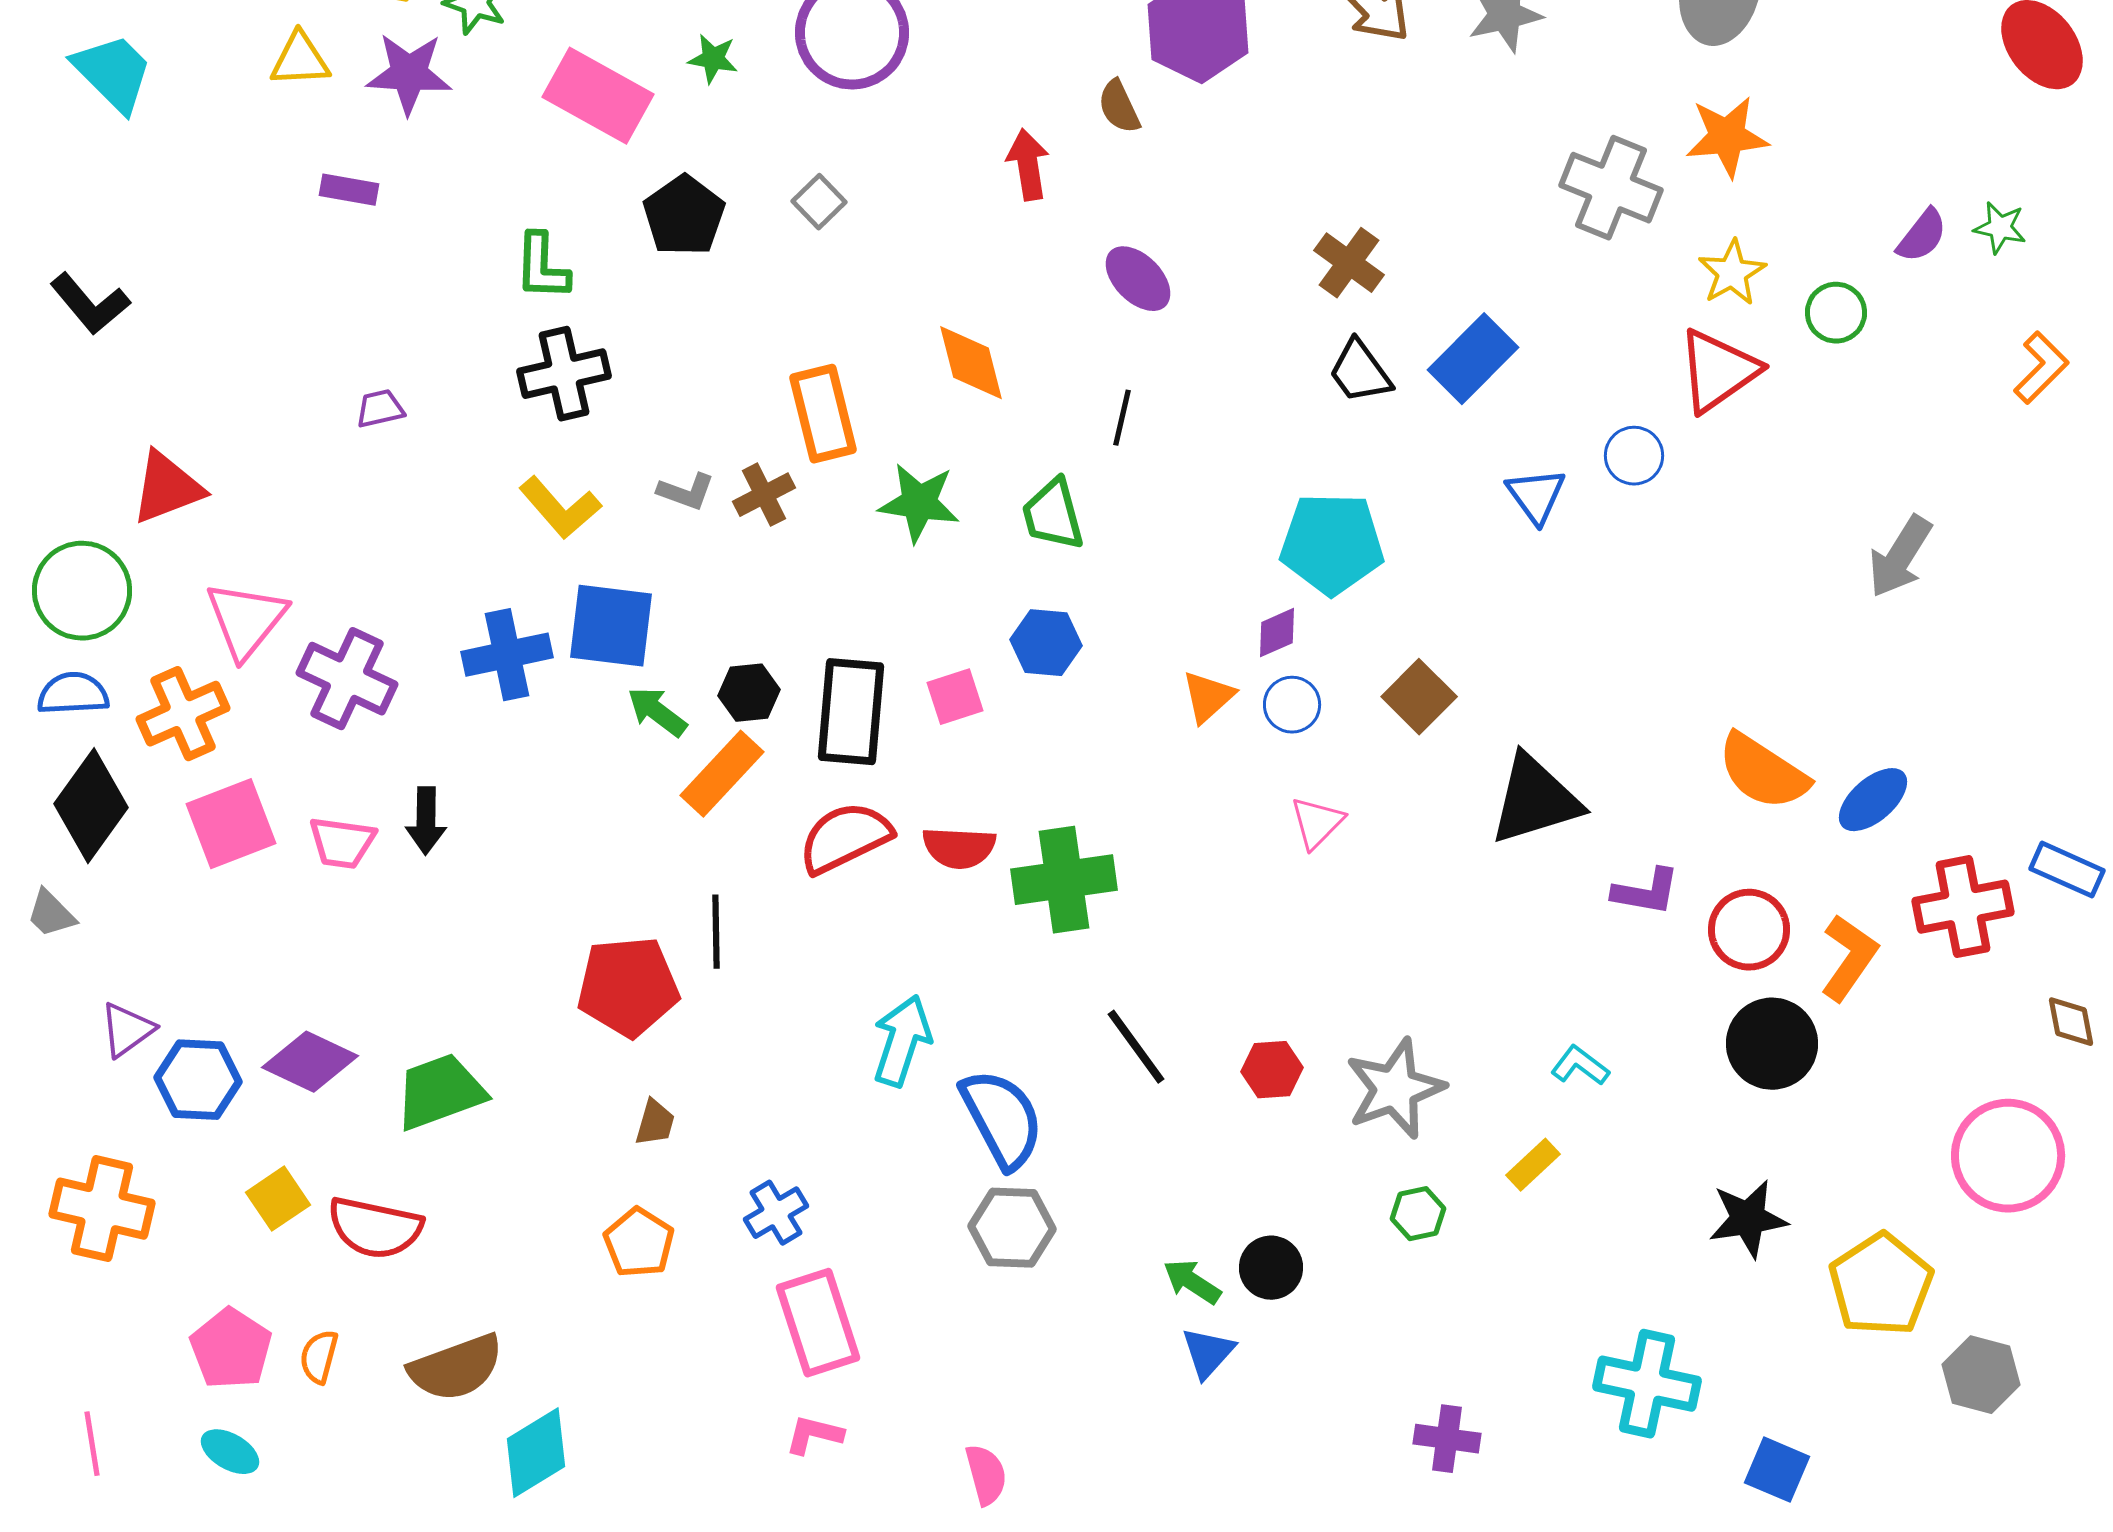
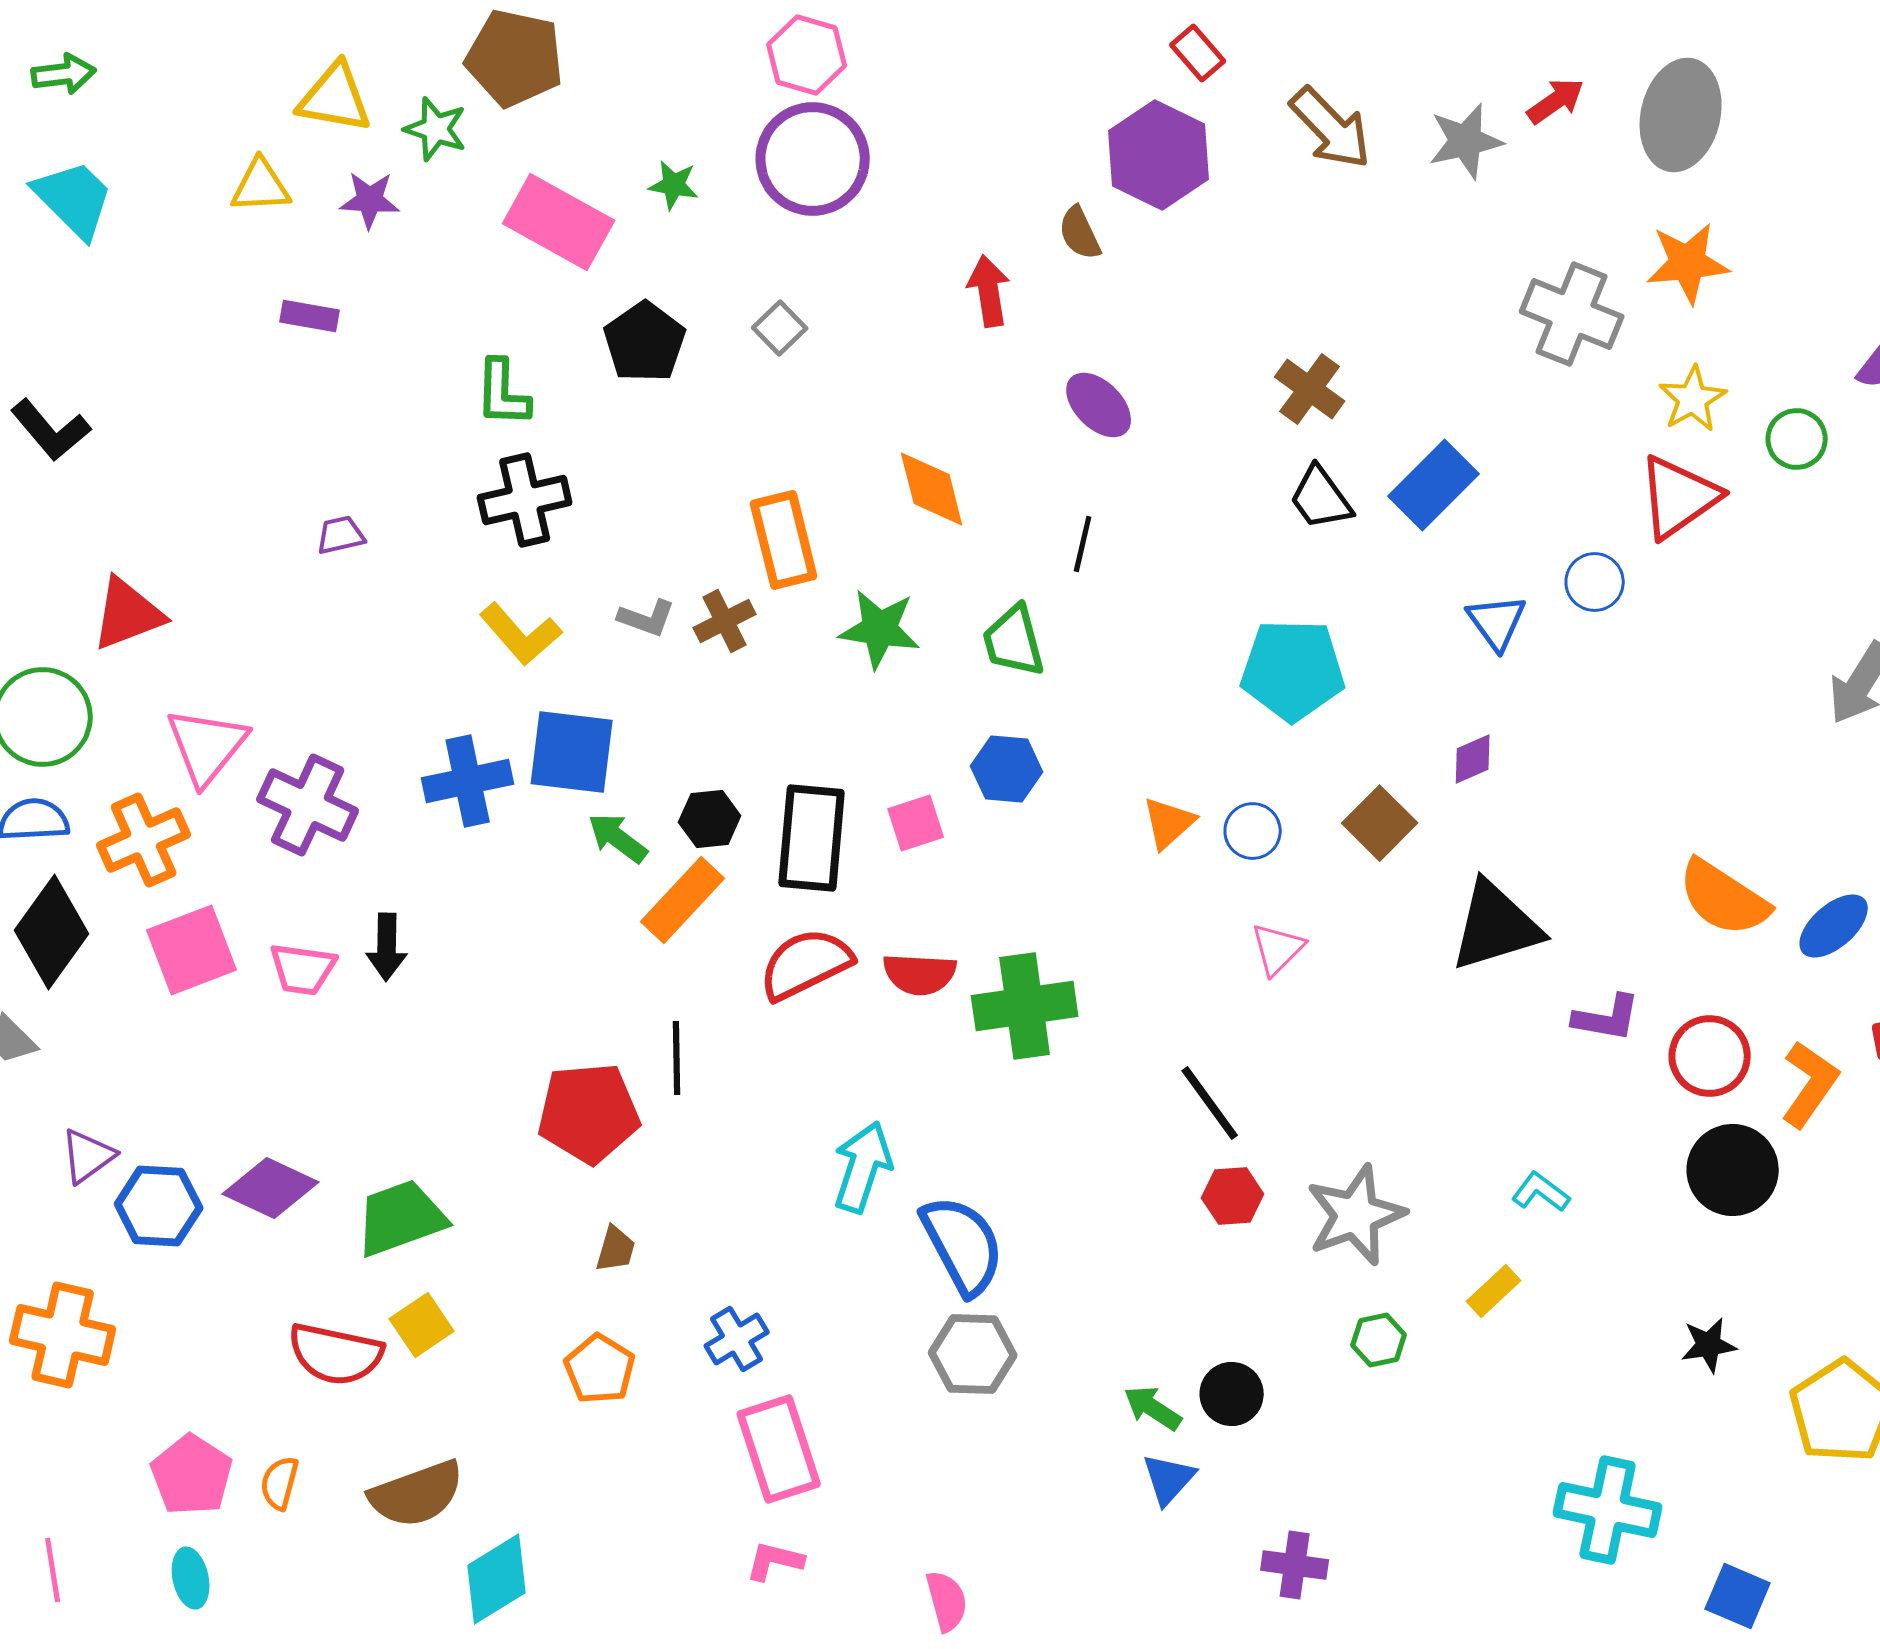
purple star: (409, 74) -> (370, 200), size x0.7
purple diamond: (1277, 633) -> (1473, 759), moved
black line: (1136, 1047) -> (1210, 1103), moved
yellow square: (278, 1199) -> (422, 1325), moved
black star: (1748, 1219) -> (1709, 1345), size x0.7
purple cross: (1447, 1439) -> (1295, 1565), moved
cyan ellipse: (230, 1452) -> (191, 1578), turned 48

